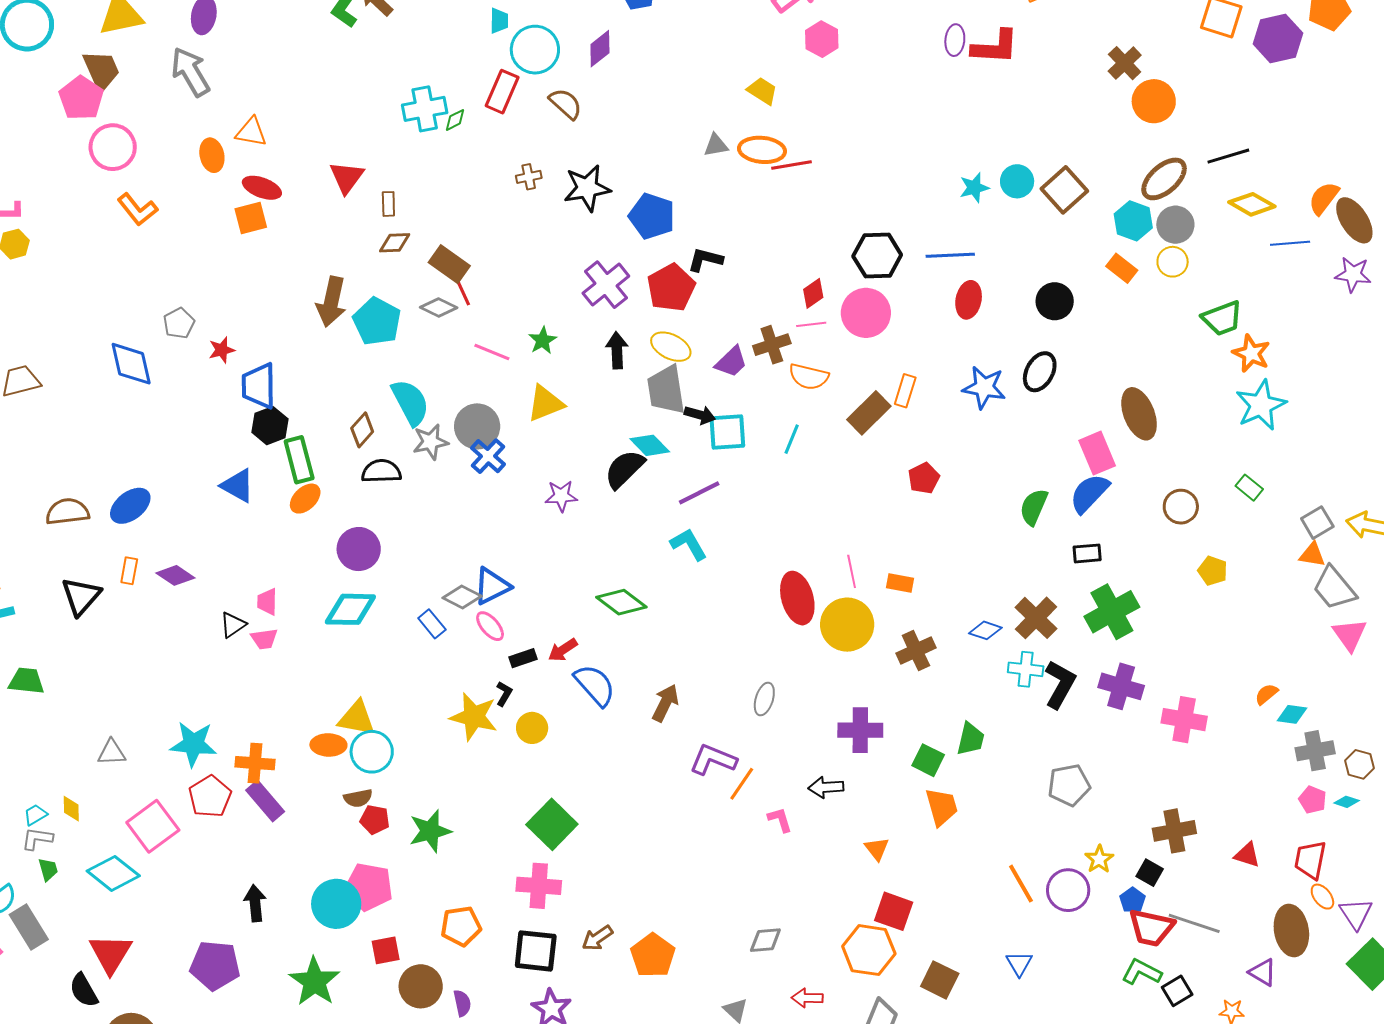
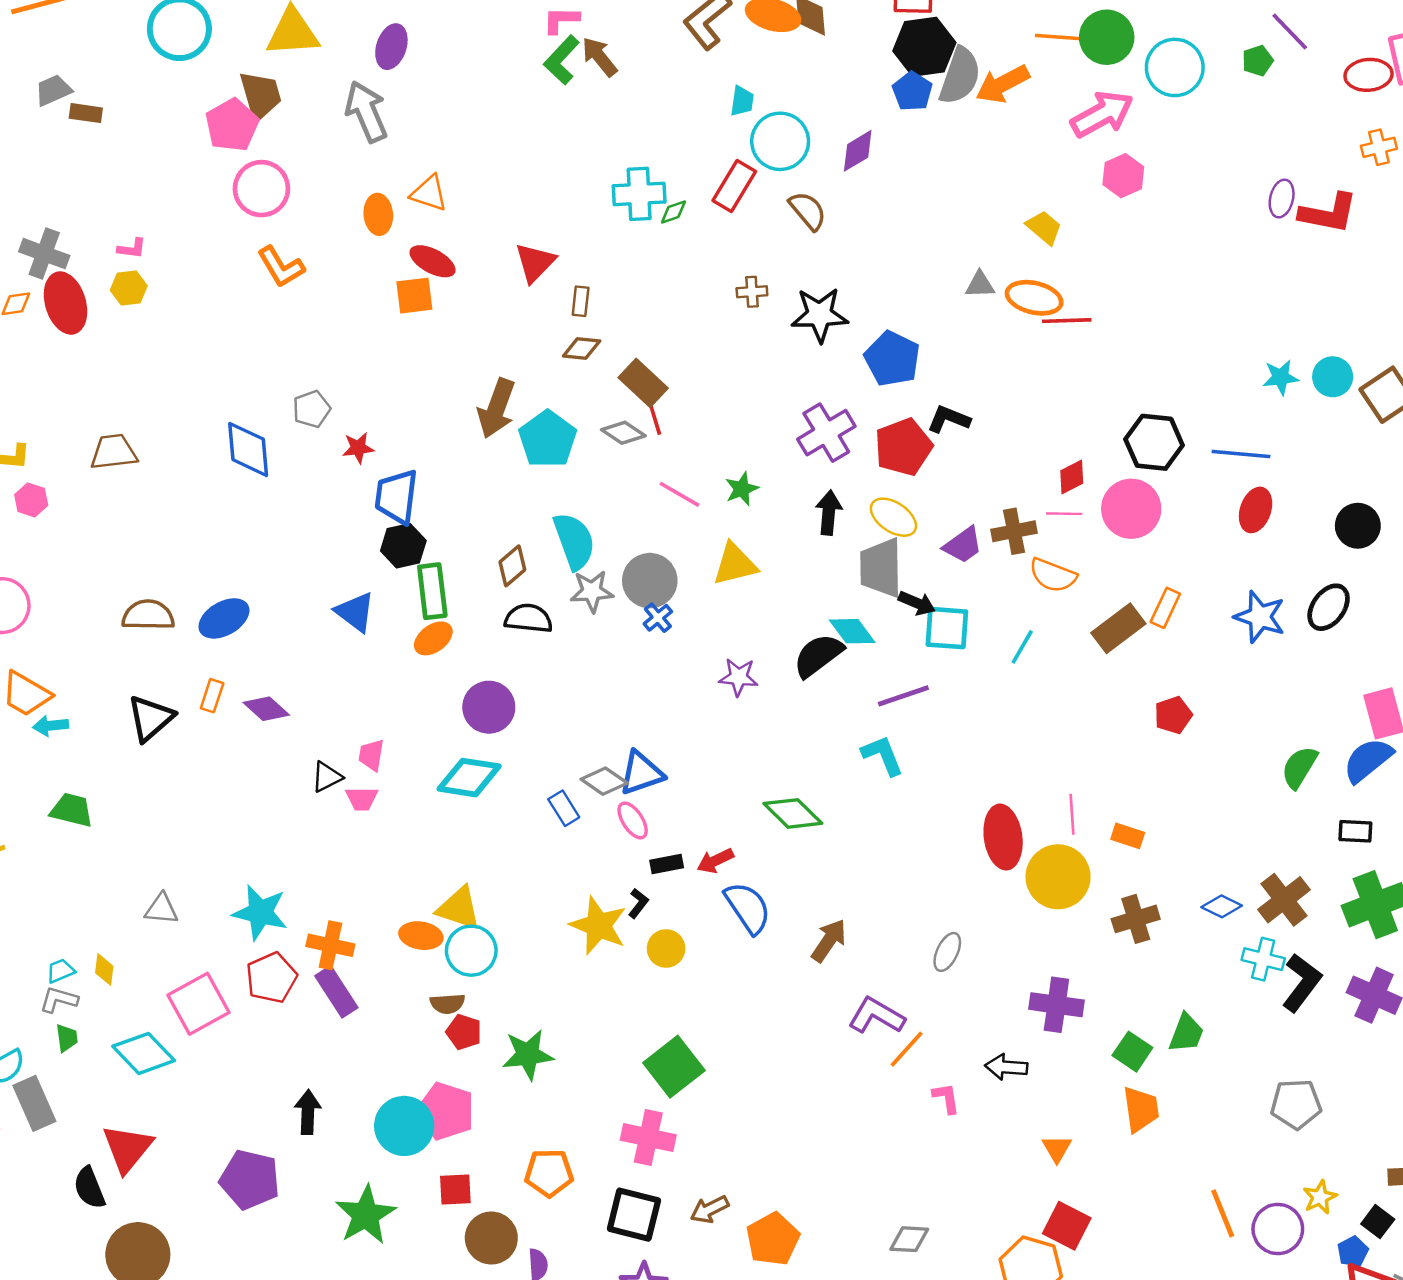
blue cross: (488, 456) -> (658, 618), size x0.7

